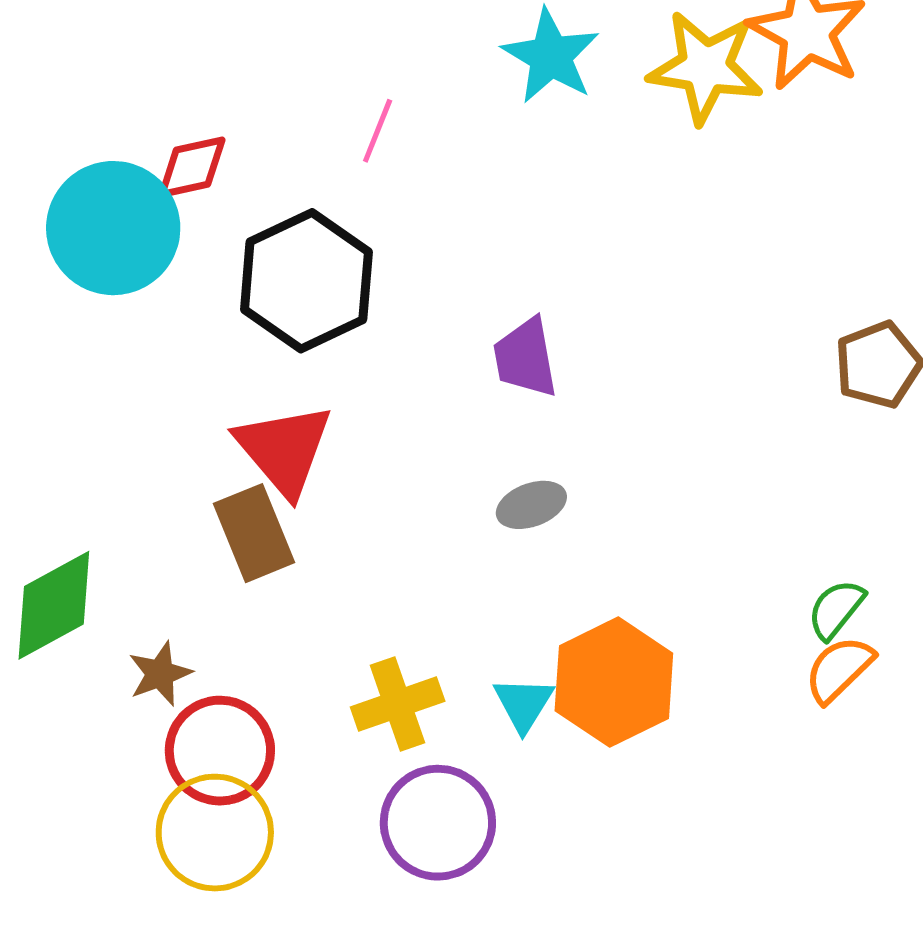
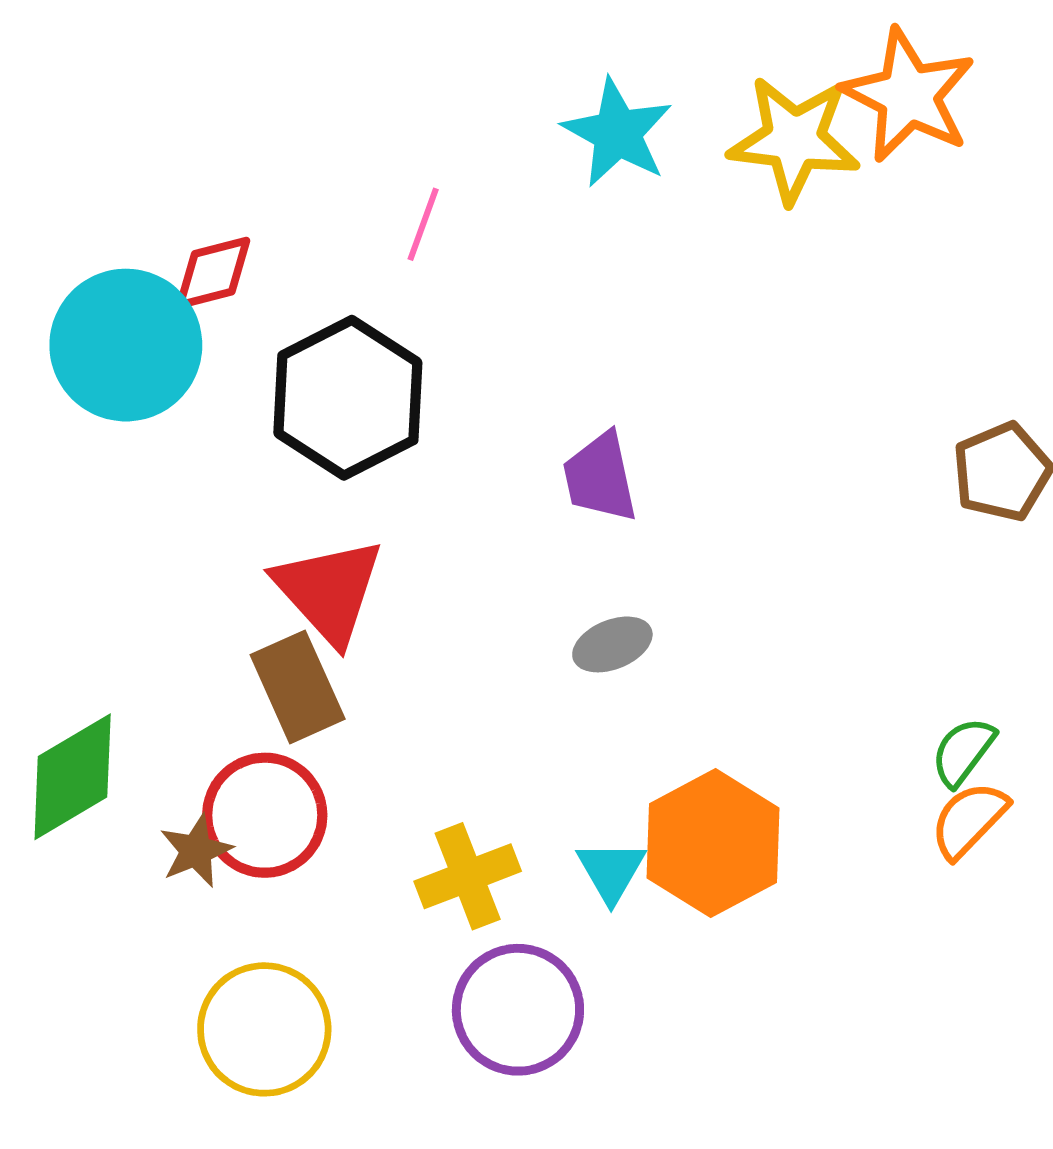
red circle: (220, 751) -> (265, 815), moved

